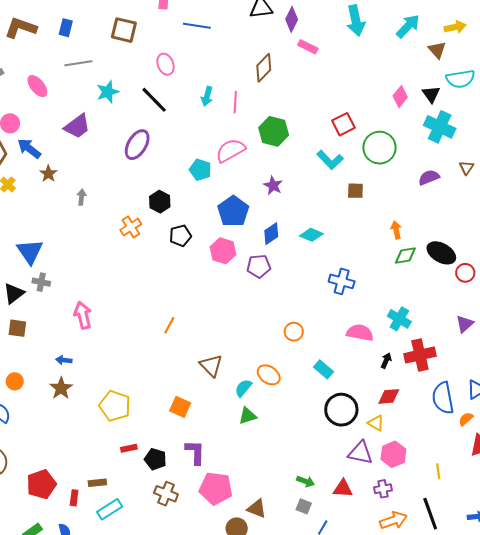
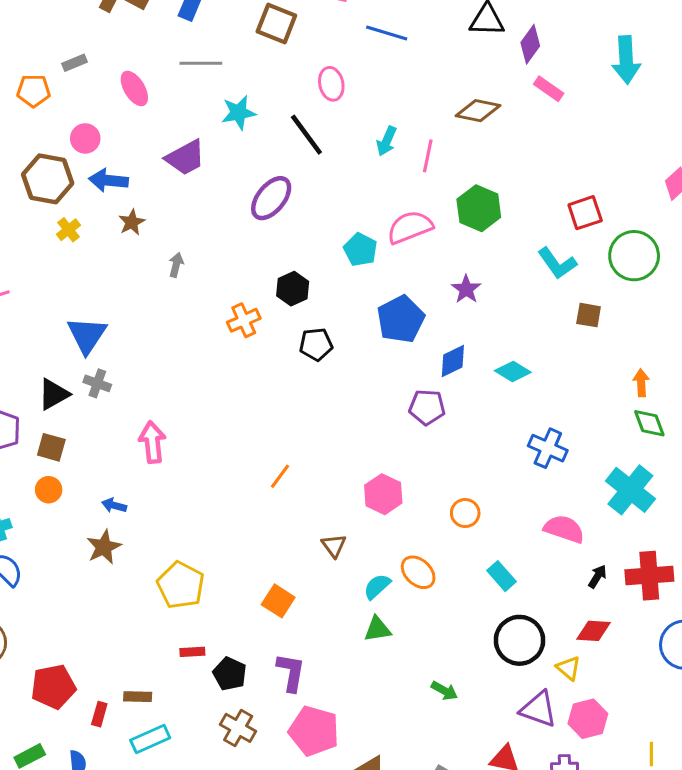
brown diamond: (264, 68) -> (478, 111), turned 48
blue arrow: (29, 148) -> (108, 180), turned -40
pink hexagon: (223, 251) -> (383, 494), moved
green diamond: (405, 256) -> (649, 423), turned 70
cyan cross: (399, 319) -> (630, 490), moved, size x1.4
brown triangle: (211, 365) -> (334, 546), size x0.7
orange circle: (15, 381) -> (49, 490), moved
green arrow: (306, 481) -> (444, 691), moved

